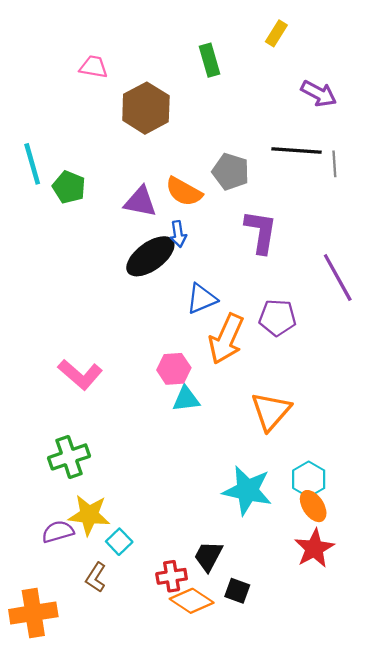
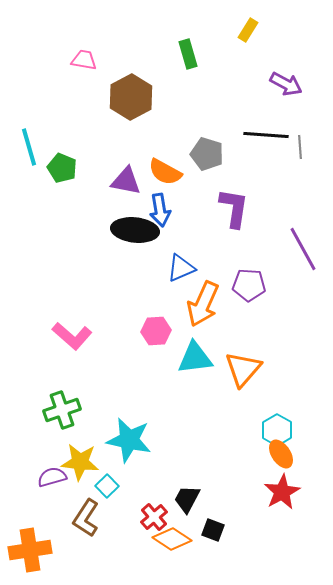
blue arrow: (178, 234) -> (160, 210), size x1.4
black ellipse: (150, 256) -> (135, 230), turned 42
cyan triangle: (186, 399) -> (195, 358), moved, size x1.4
cyan star: (247, 490) -> (129, 440), moved
red cross: (172, 576) -> (154, 517), turned -32
brown L-shape: (96, 577) -> (86, 518), size x1.4

